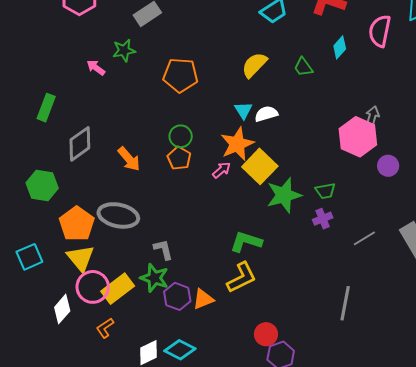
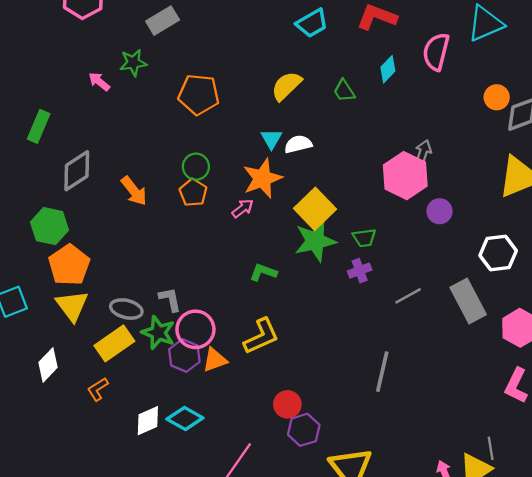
yellow square: (260, 166) -> (315, 209), moved
green hexagon: (42, 185) -> (49, 226), moved
gray ellipse: (118, 215) -> (126, 309), moved, size x0.7
green L-shape: (246, 242) -> (263, 272), moved, size x0.7
pink circle: (93, 287) -> (195, 329), moved

